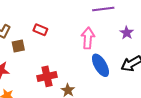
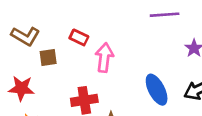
pink arrow: (88, 38) -> (104, 58), moved

